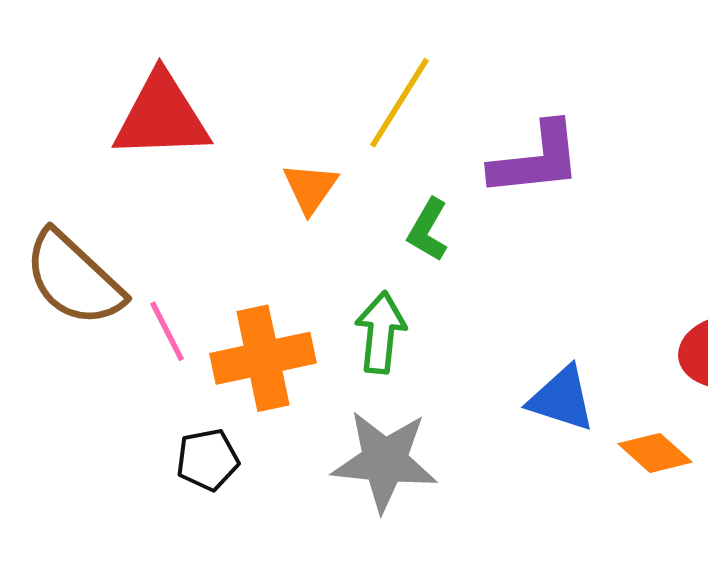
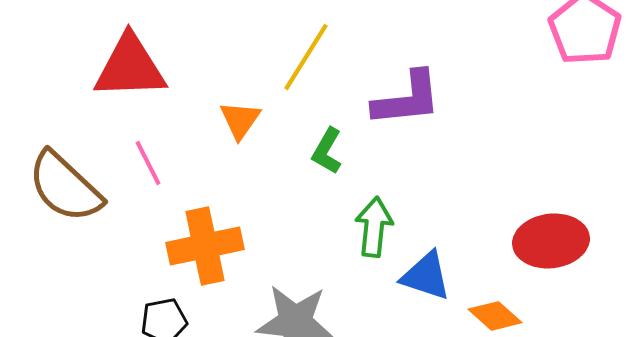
pink line: (167, 331) -> (148, 163), moved
green arrow: (381, 333) -> (374, 227), moved

